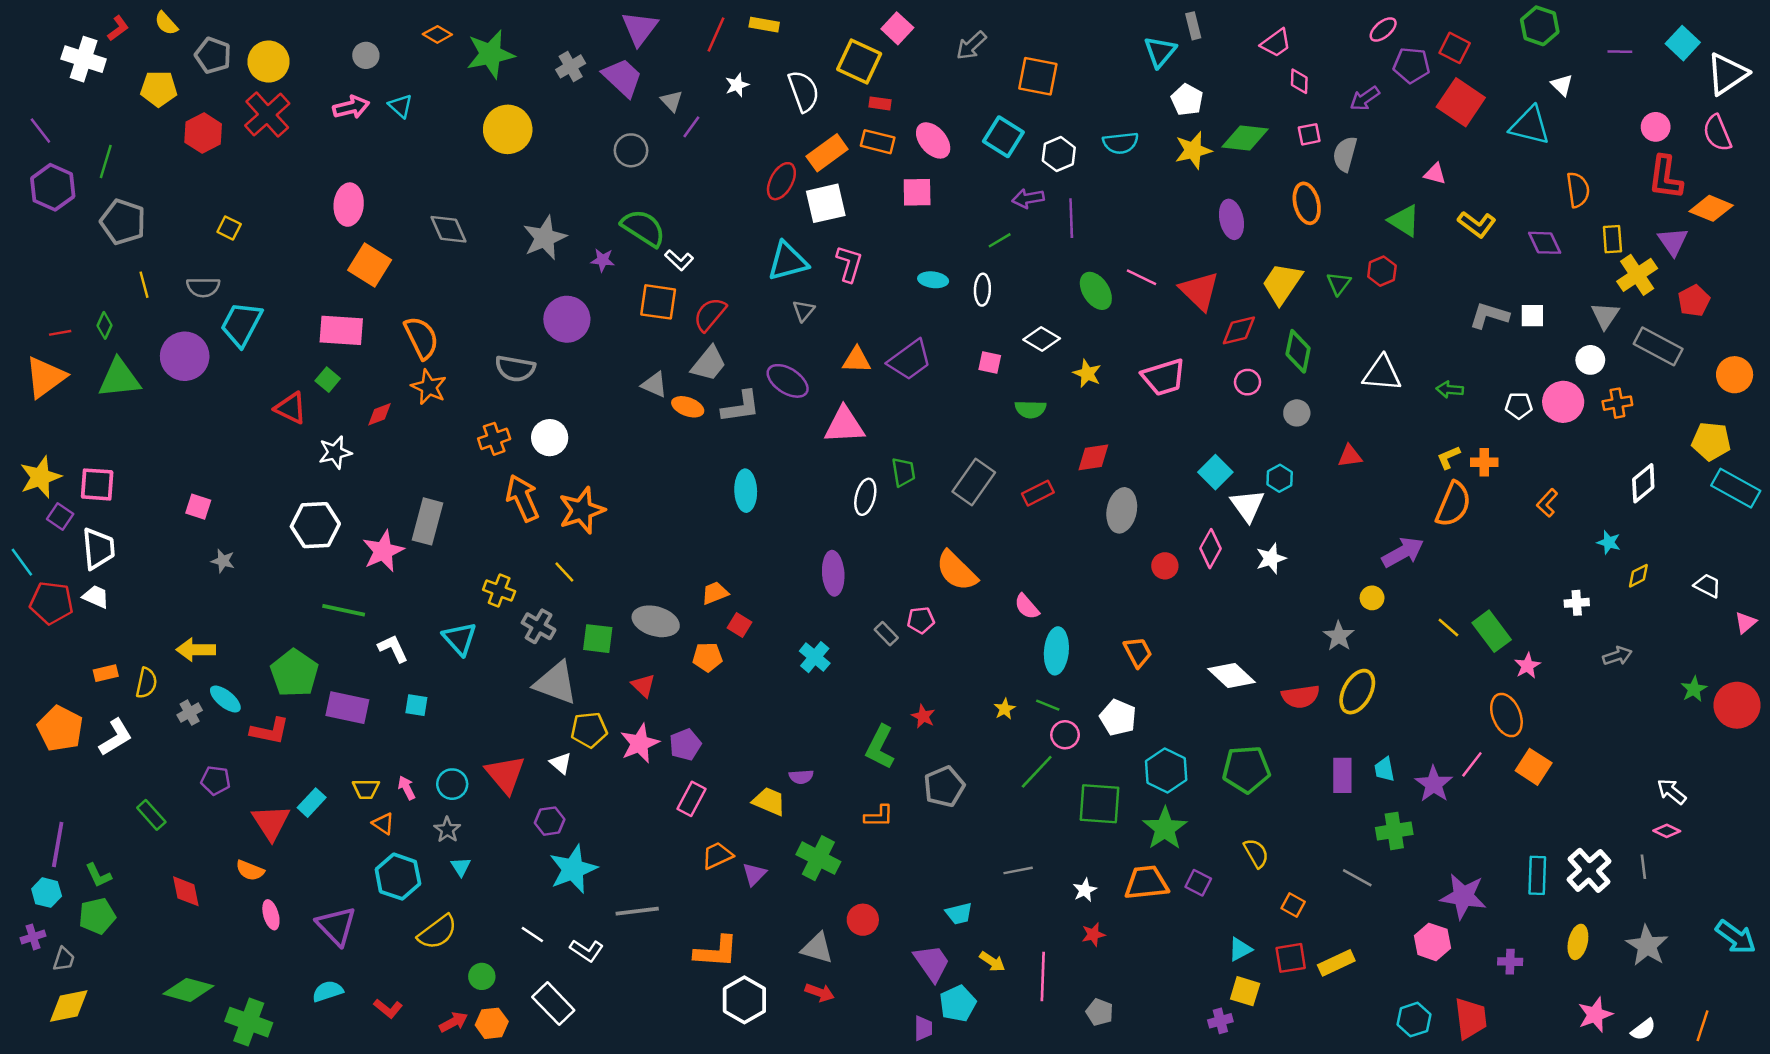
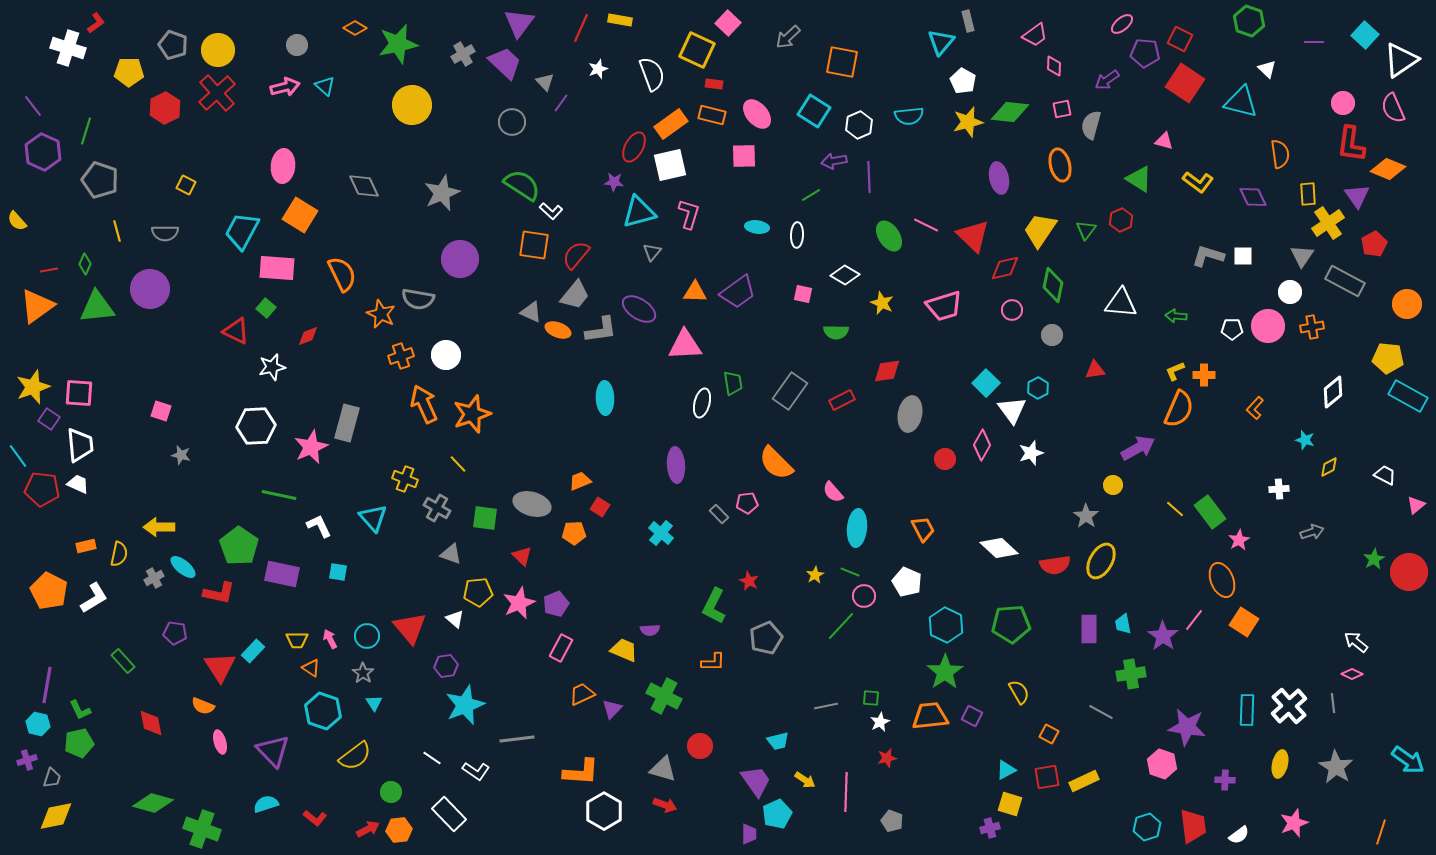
yellow semicircle: (166, 23) -> (17, 221), moved
purple star: (603, 260) -> (614, 182), moved
cyan trapezoid: (241, 324) -> (242, 231), moved
orange star: (429, 387) -> (381, 314), moved
gray triangle: (556, 683) -> (451, 554), size x0.6
green square: (1100, 804) -> (871, 698), moved, size x0.5
white semicircle: (1643, 1029) -> (1239, 835), moved

